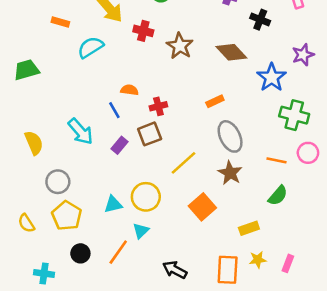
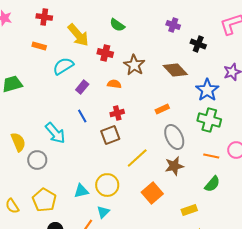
orange semicircle: (129, 90) -> (114, 84), moved
green cross: (294, 115) -> (209, 120), moved
purple rectangle: (119, 145) -> (82, 87), moved
brown star: (230, 173) -> (174, 166), turned 30
gray circle: (58, 182) -> (37, 160), moved

